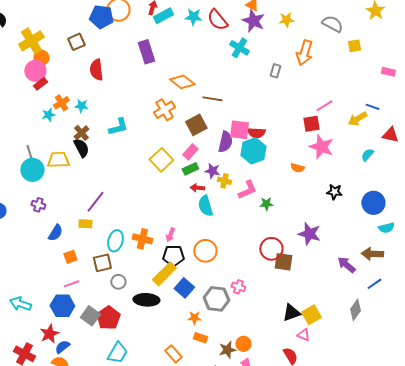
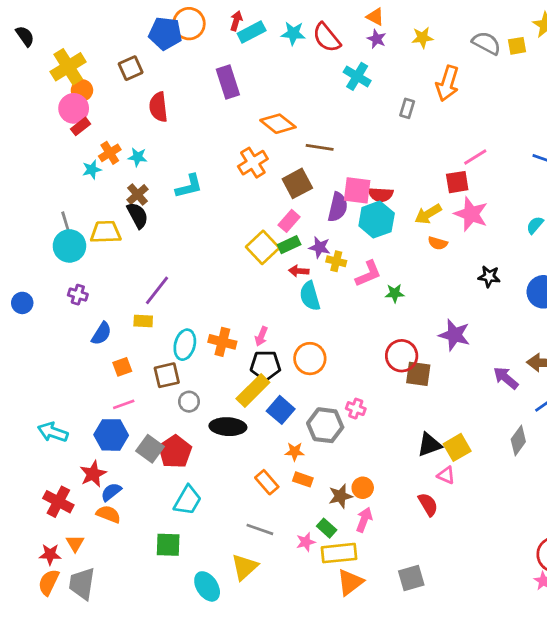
purple star: (253, 21) -> (377, 39), size x0.6
yellow square: (354, 46) -> (517, 46), moved
yellow arrow: (357, 119) -> (428, 214), moved
yellow square: (161, 160) -> (263, 247), moved
orange rectangle: (173, 354) -> (267, 482), moved

